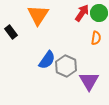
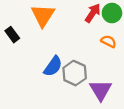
orange semicircle: (96, 38) -> (109, 41), turned -72

